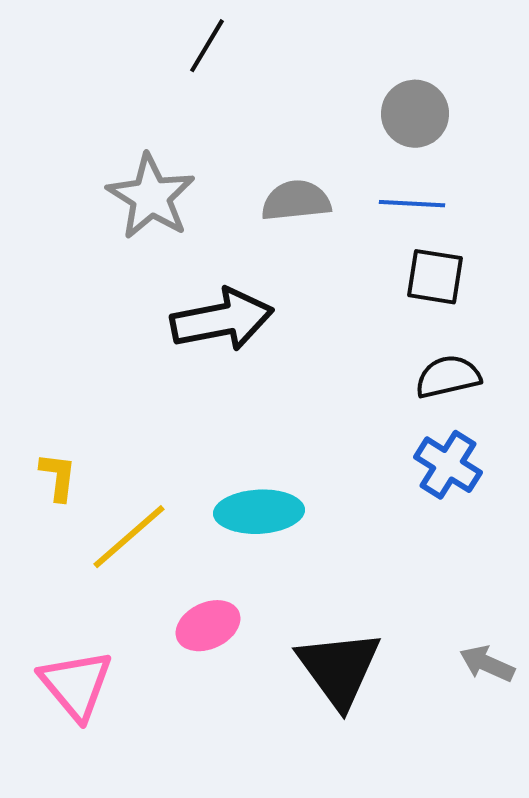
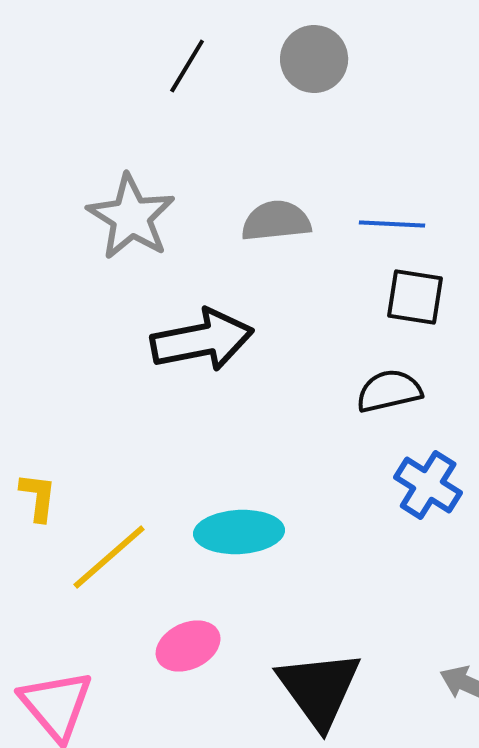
gray circle: (415, 114) -> (314, 59), moved
black semicircle: (448, 377) -> (389, 391), moved

